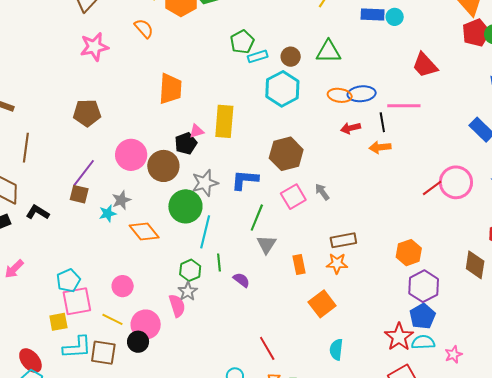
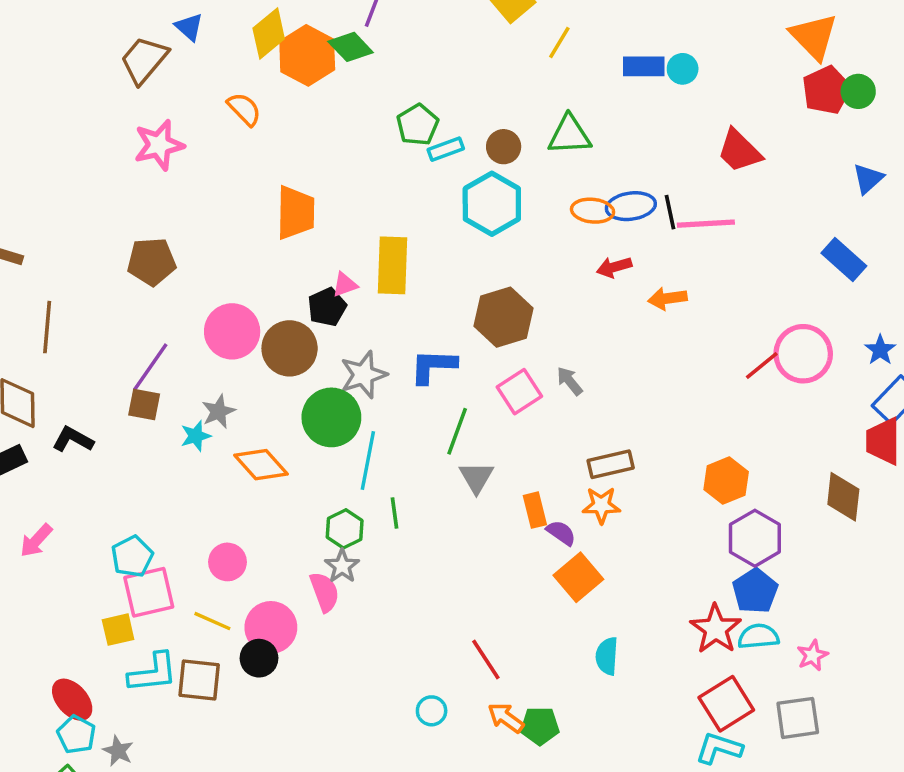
black line: (382, 122) -> (670, 212), moved
purple semicircle: (241, 280) -> (561, 533), moved

